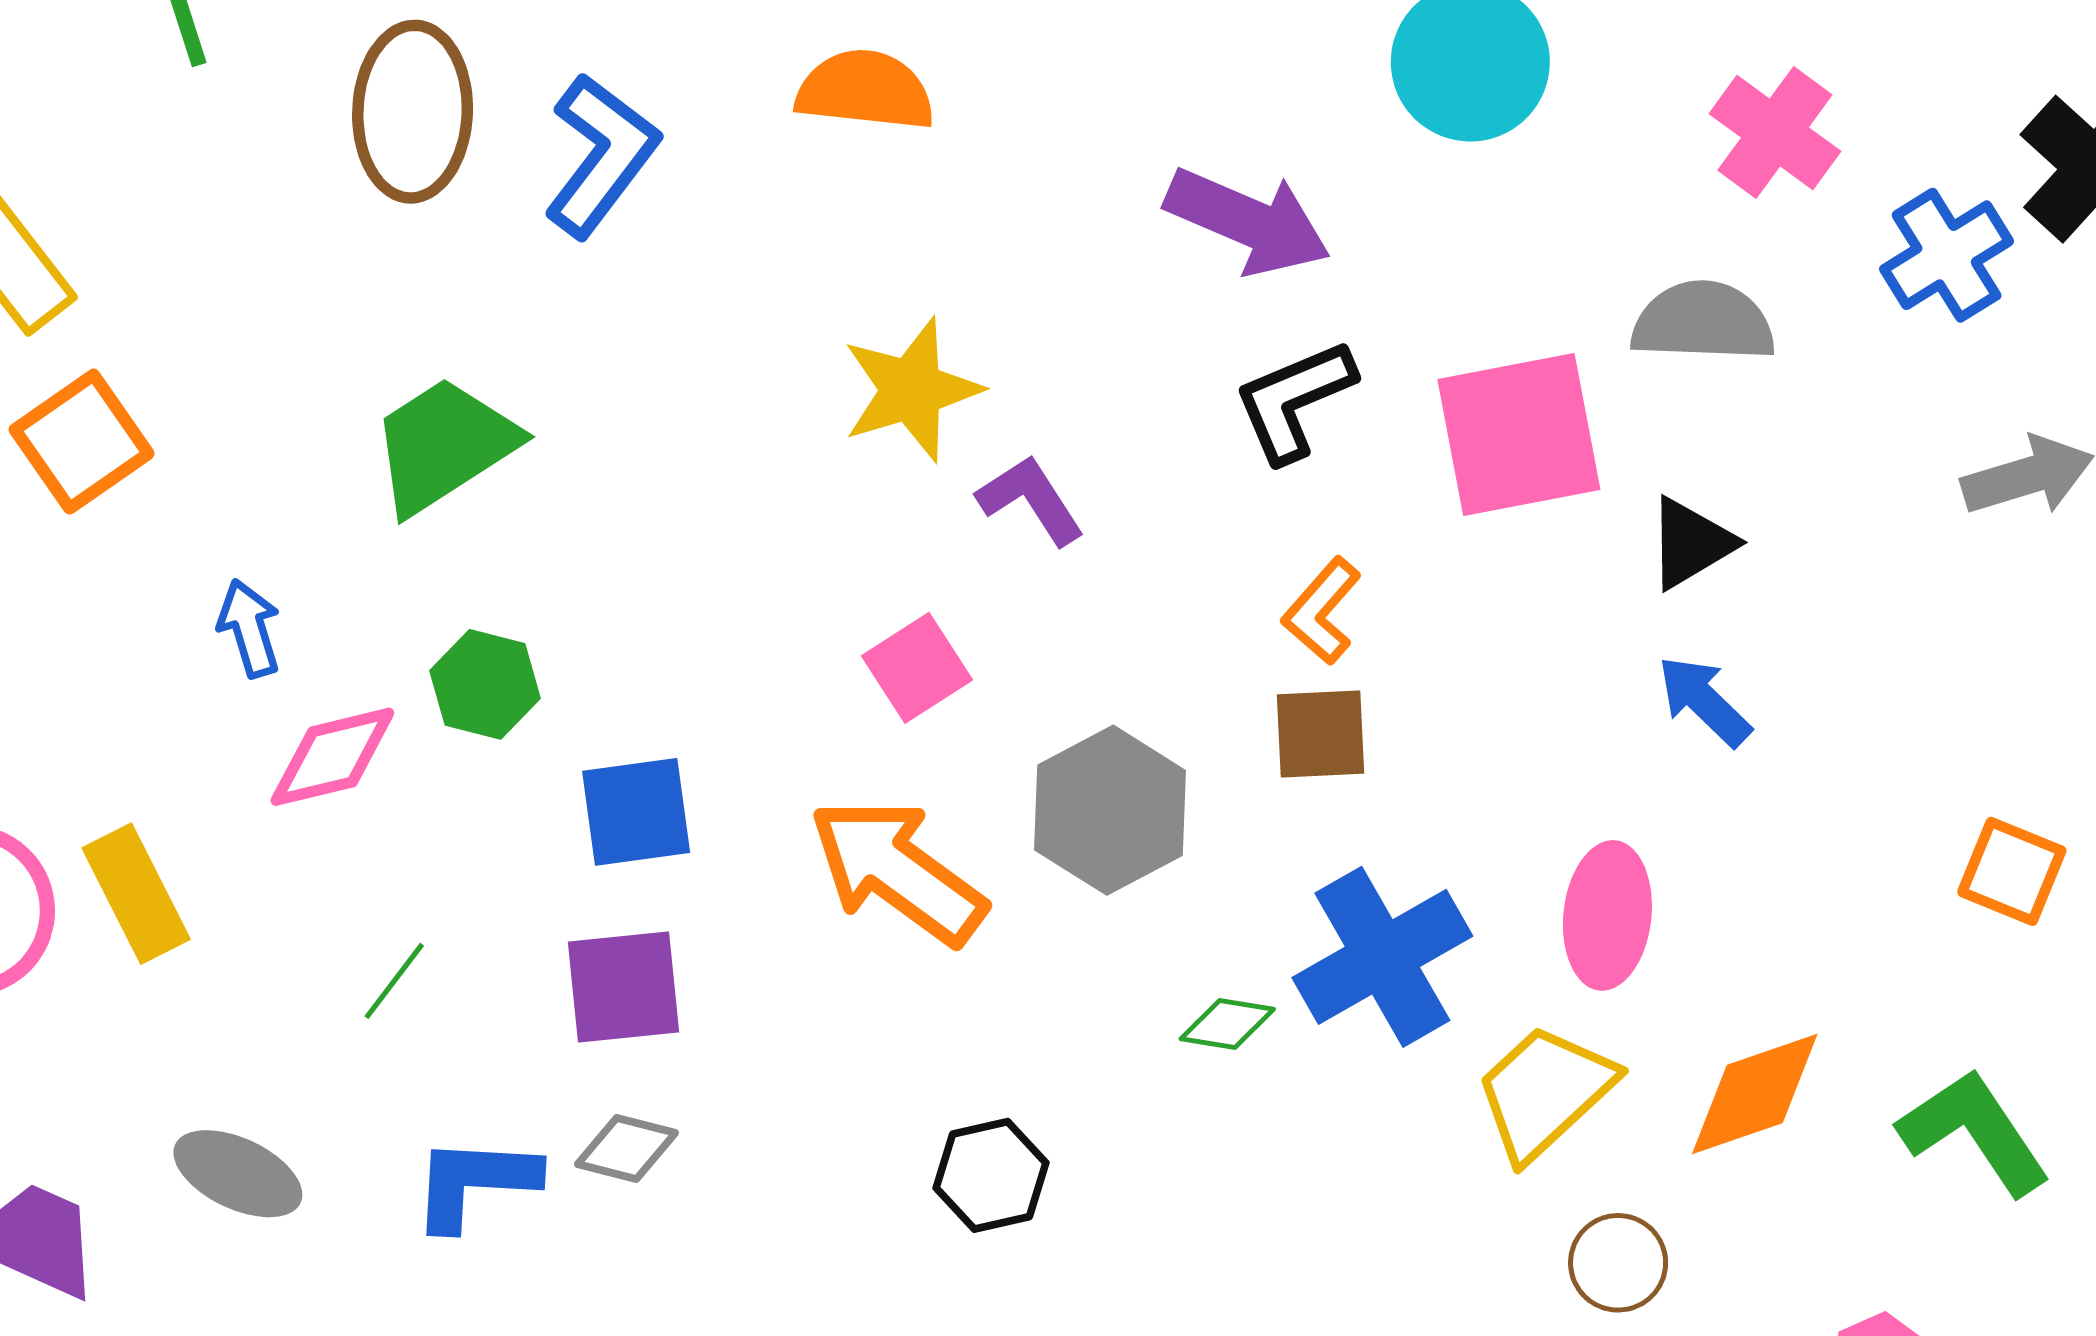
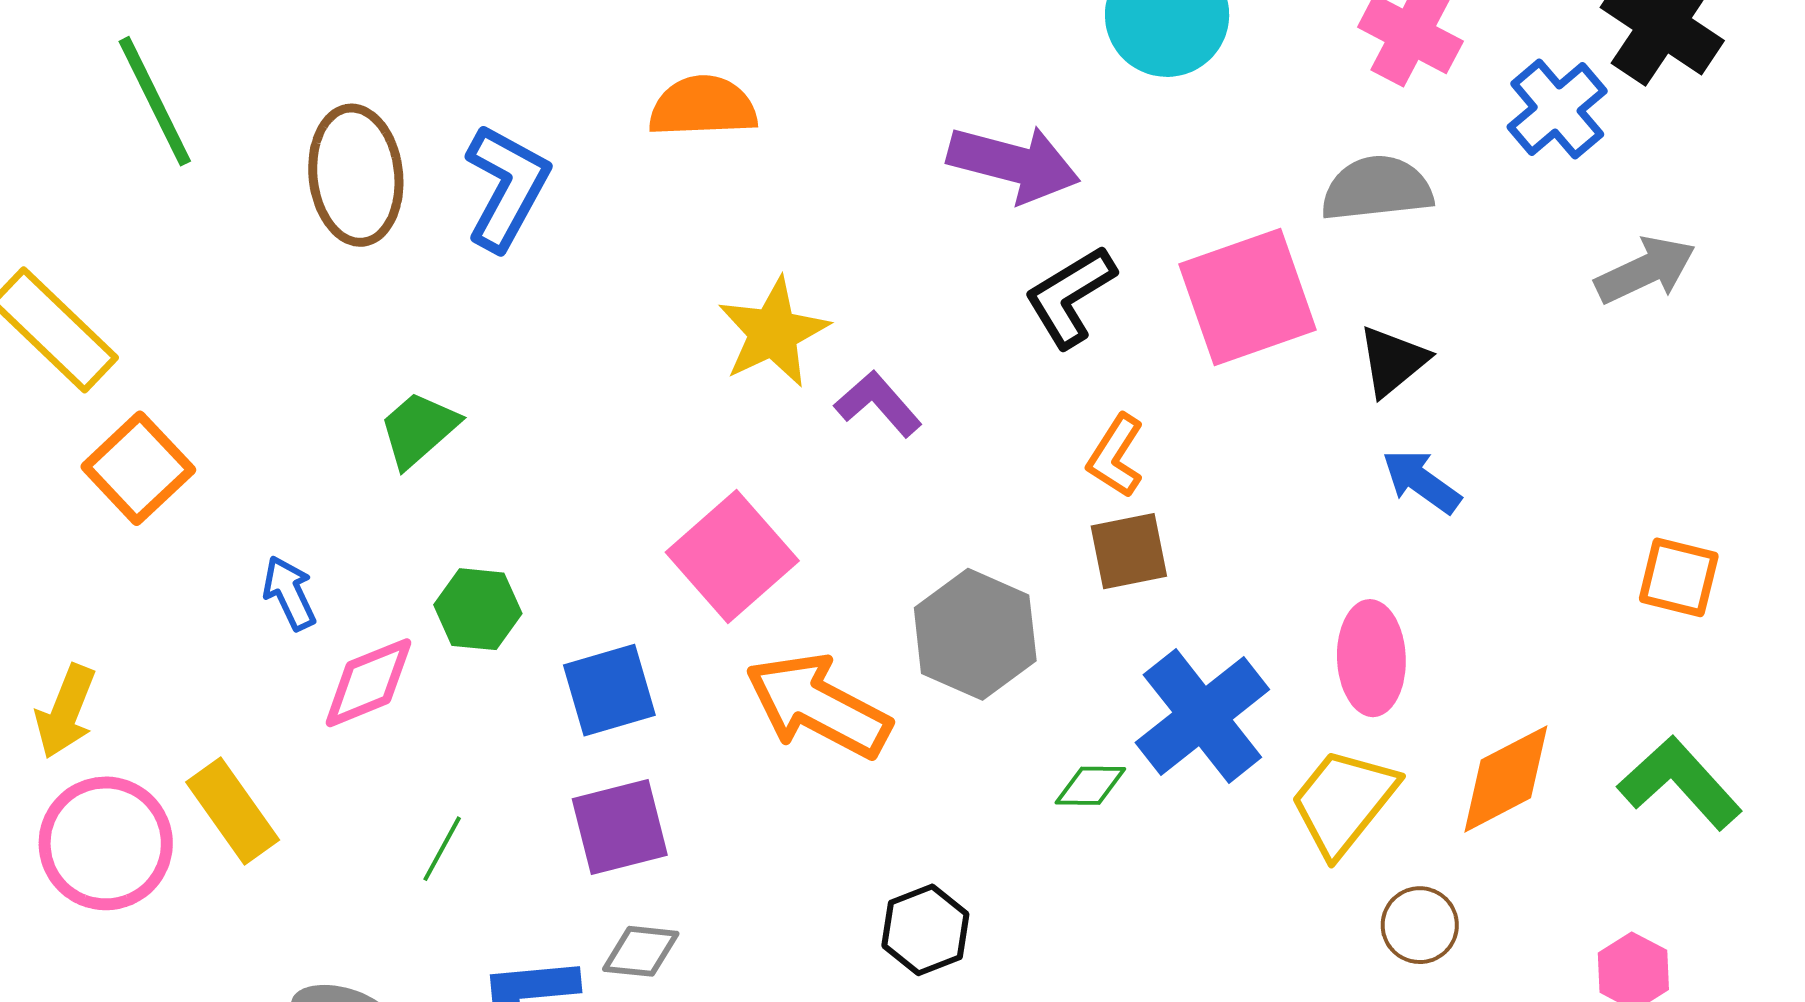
green trapezoid: (444, 445) -> (419, 429), size x0.7
pink square: (917, 668) -> (732, 556), moved, size x1.5

